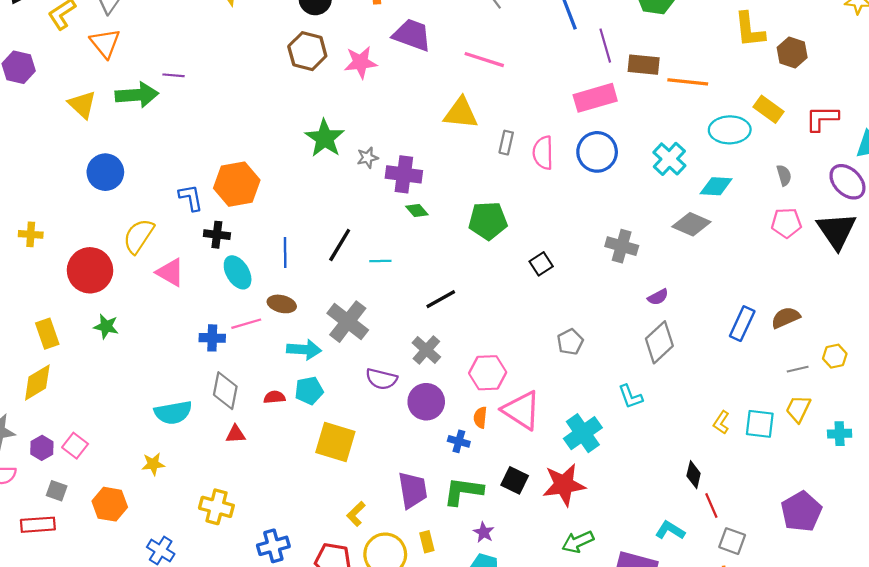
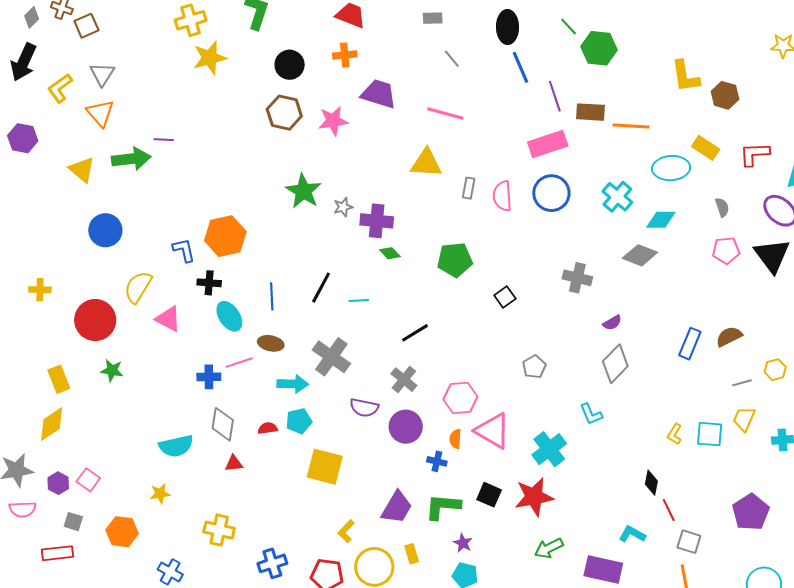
purple trapezoid: (413, 490) -> (397, 507), turned 42

